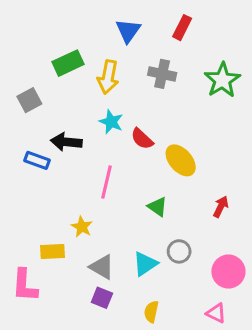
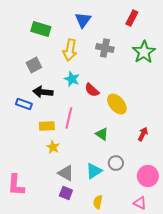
red rectangle: (182, 28) -> (132, 18), moved
green rectangle: (68, 63) -> (41, 29), moved, turned 42
gray square: (29, 100) -> (34, 65), moved
yellow rectangle: (52, 251) -> (47, 126), moved

